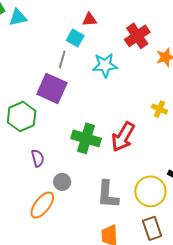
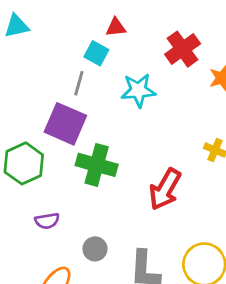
green cross: (86, 138) -> (97, 165), moved
purple semicircle: (38, 158) -> (47, 221), turned 96
gray circle: (62, 182) -> (95, 249), moved

